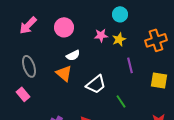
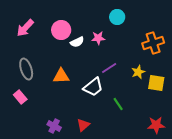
yellow star: (119, 39) -> (138, 72), moved
white semicircle: (73, 55) -> (77, 42), moved
purple line: (130, 65) -> (109, 68), moved, turned 70
orange triangle: (64, 73) -> (61, 76), turned -42

